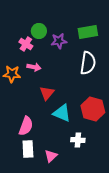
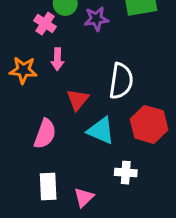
white semicircle: (88, 63) -> (121, 81), moved
pink arrow: (34, 67) -> (57, 59), turned 80
pink semicircle: (26, 126) -> (45, 134), moved

